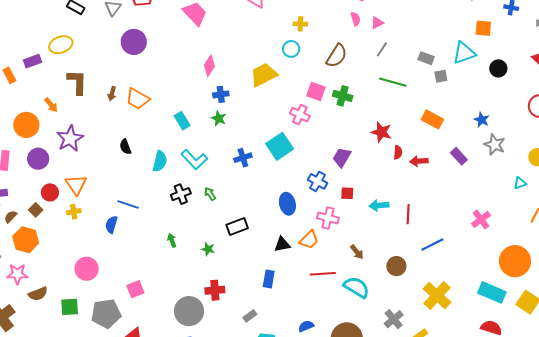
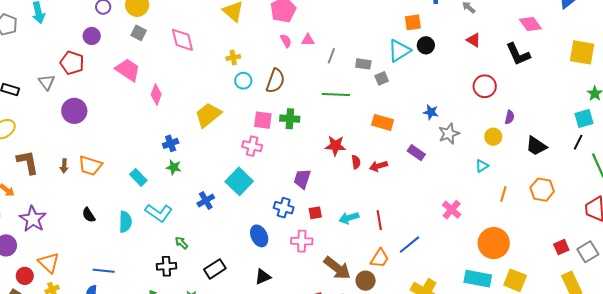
pink triangle: (377, 23) -> (308, 40), turned 40
cyan circle: (291, 49) -> (243, 81), moved
gray line: (382, 49) -> (331, 56), moved
pink diamond: (209, 66) -> (156, 94), moved
black circle: (498, 68) -> (426, 45), moved
gray star: (495, 145) -> (449, 134), turned -30
black cross: (181, 194) -> (166, 266), moved, turned 30
orange trapezoid: (309, 240) -> (380, 258), moved
brown arrow: (357, 252) -> (337, 268), size x1.8
brown circle: (396, 266) -> (366, 281), moved

